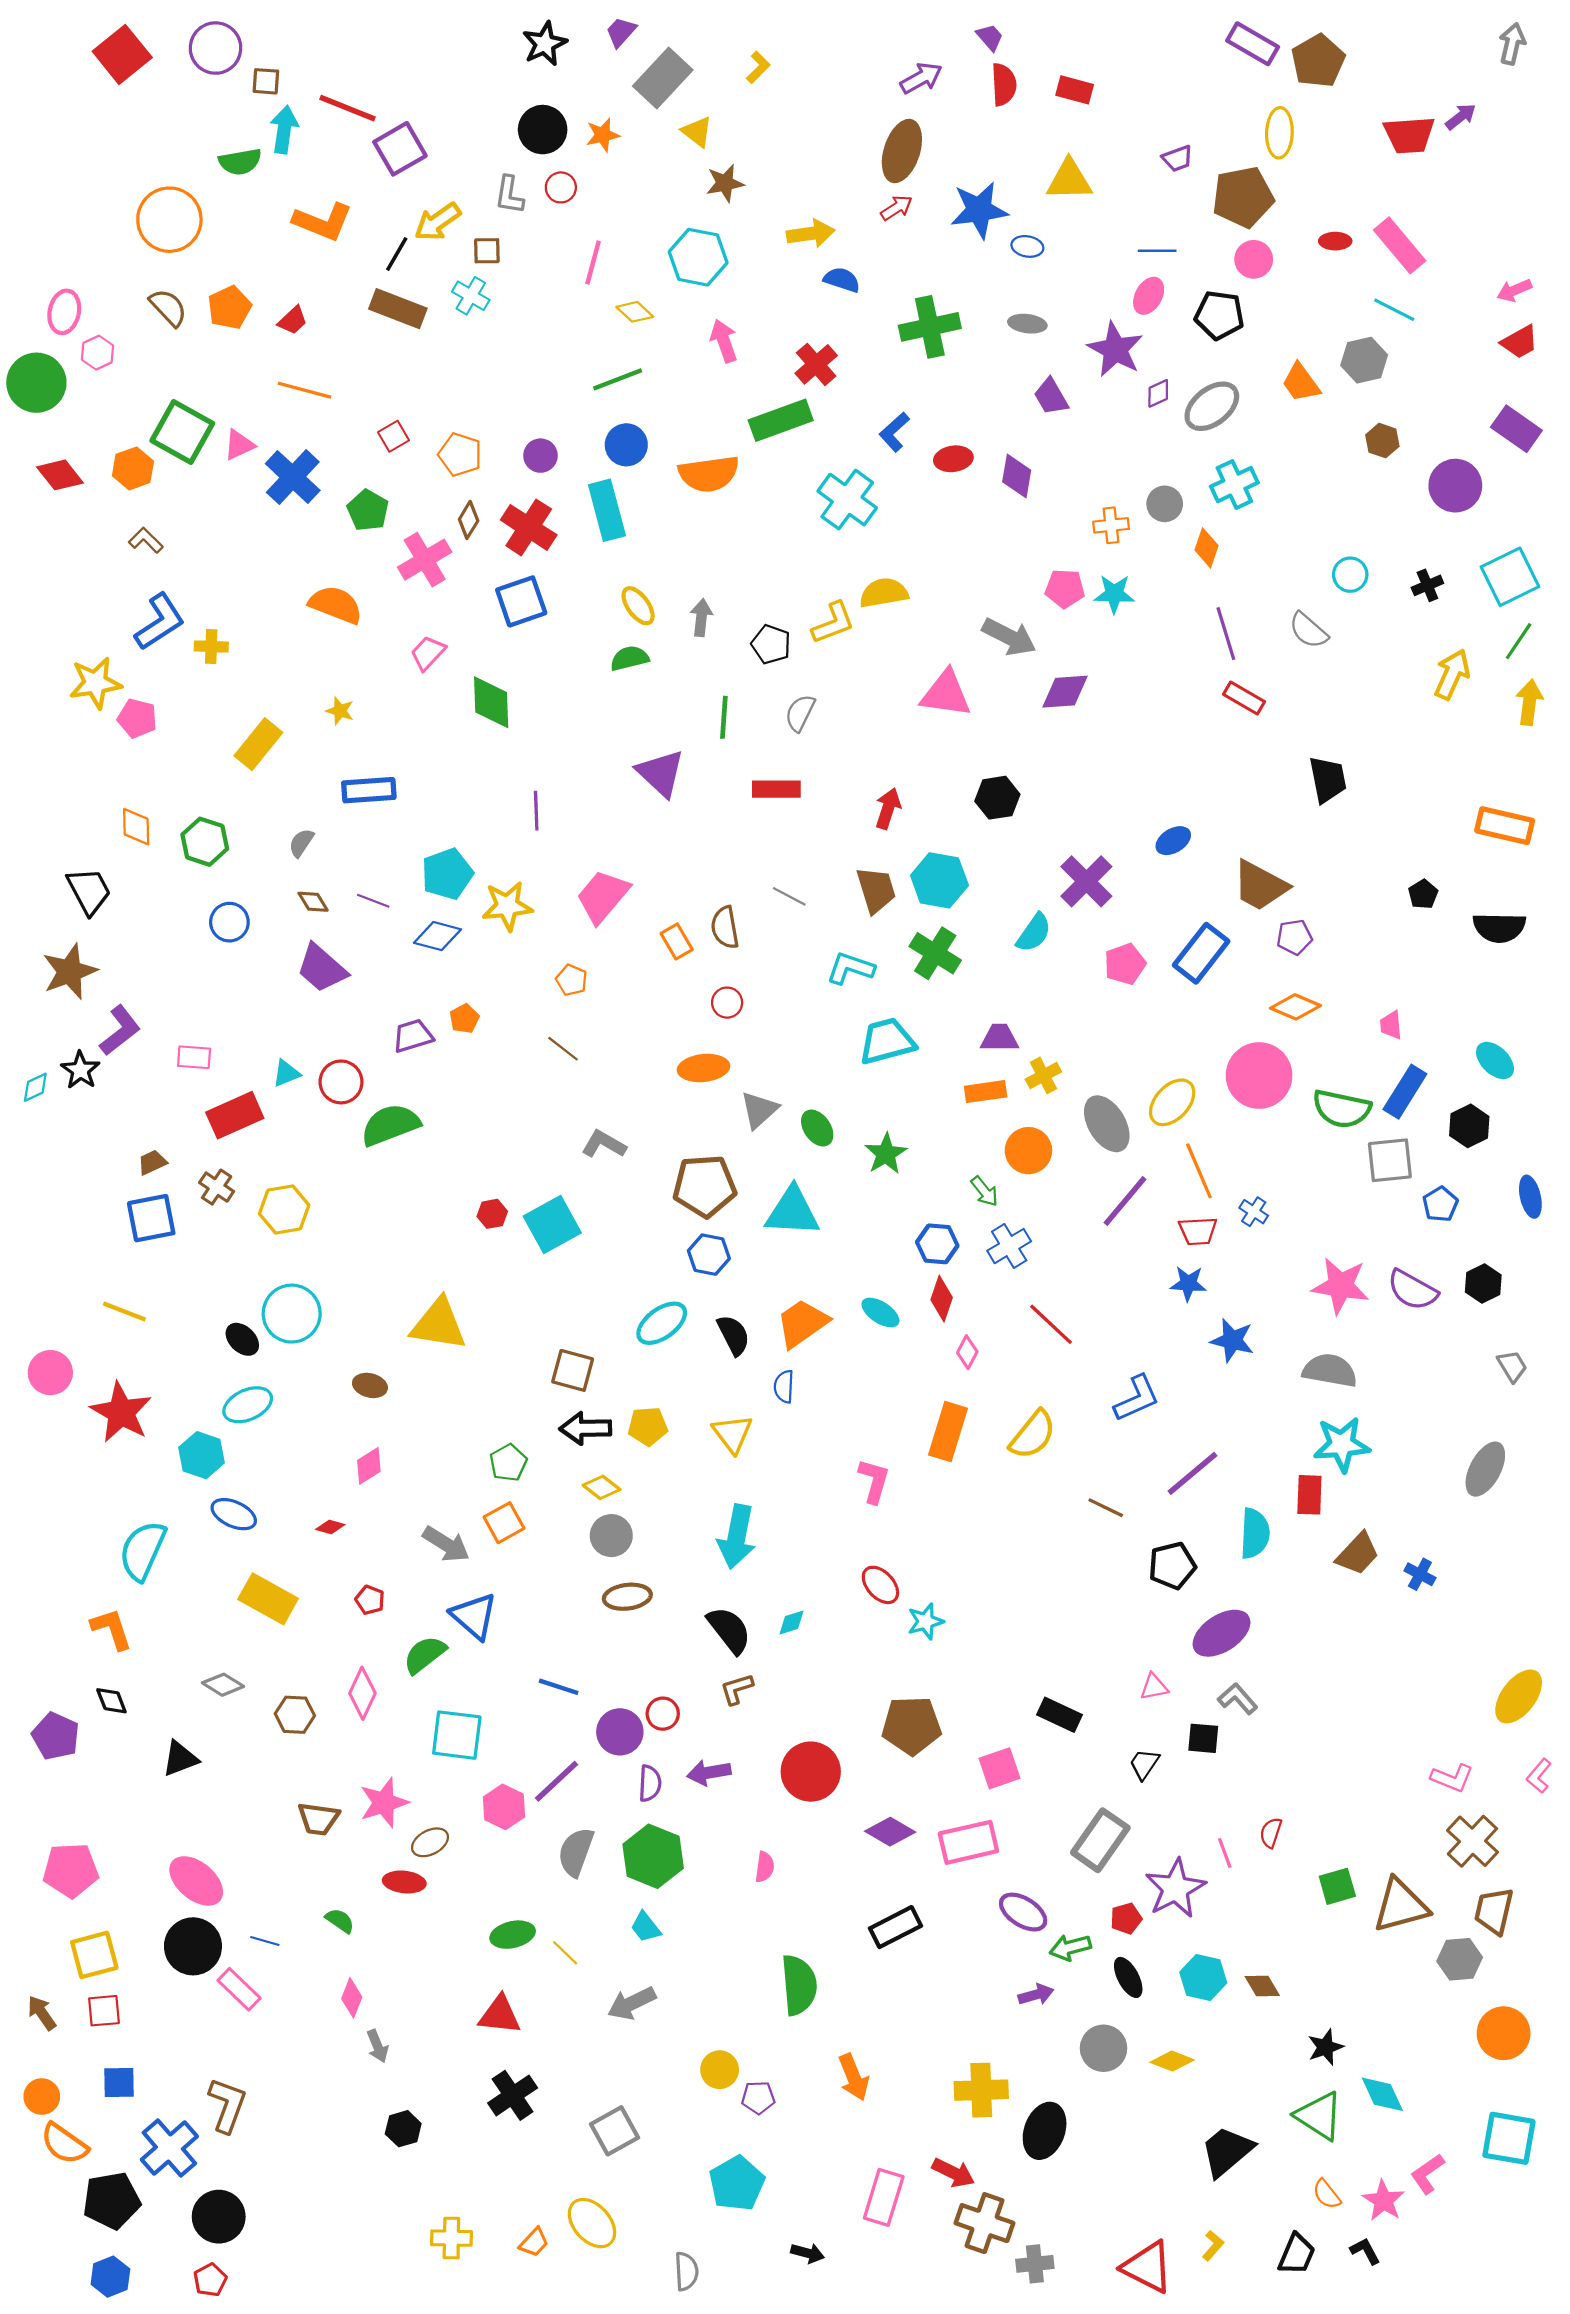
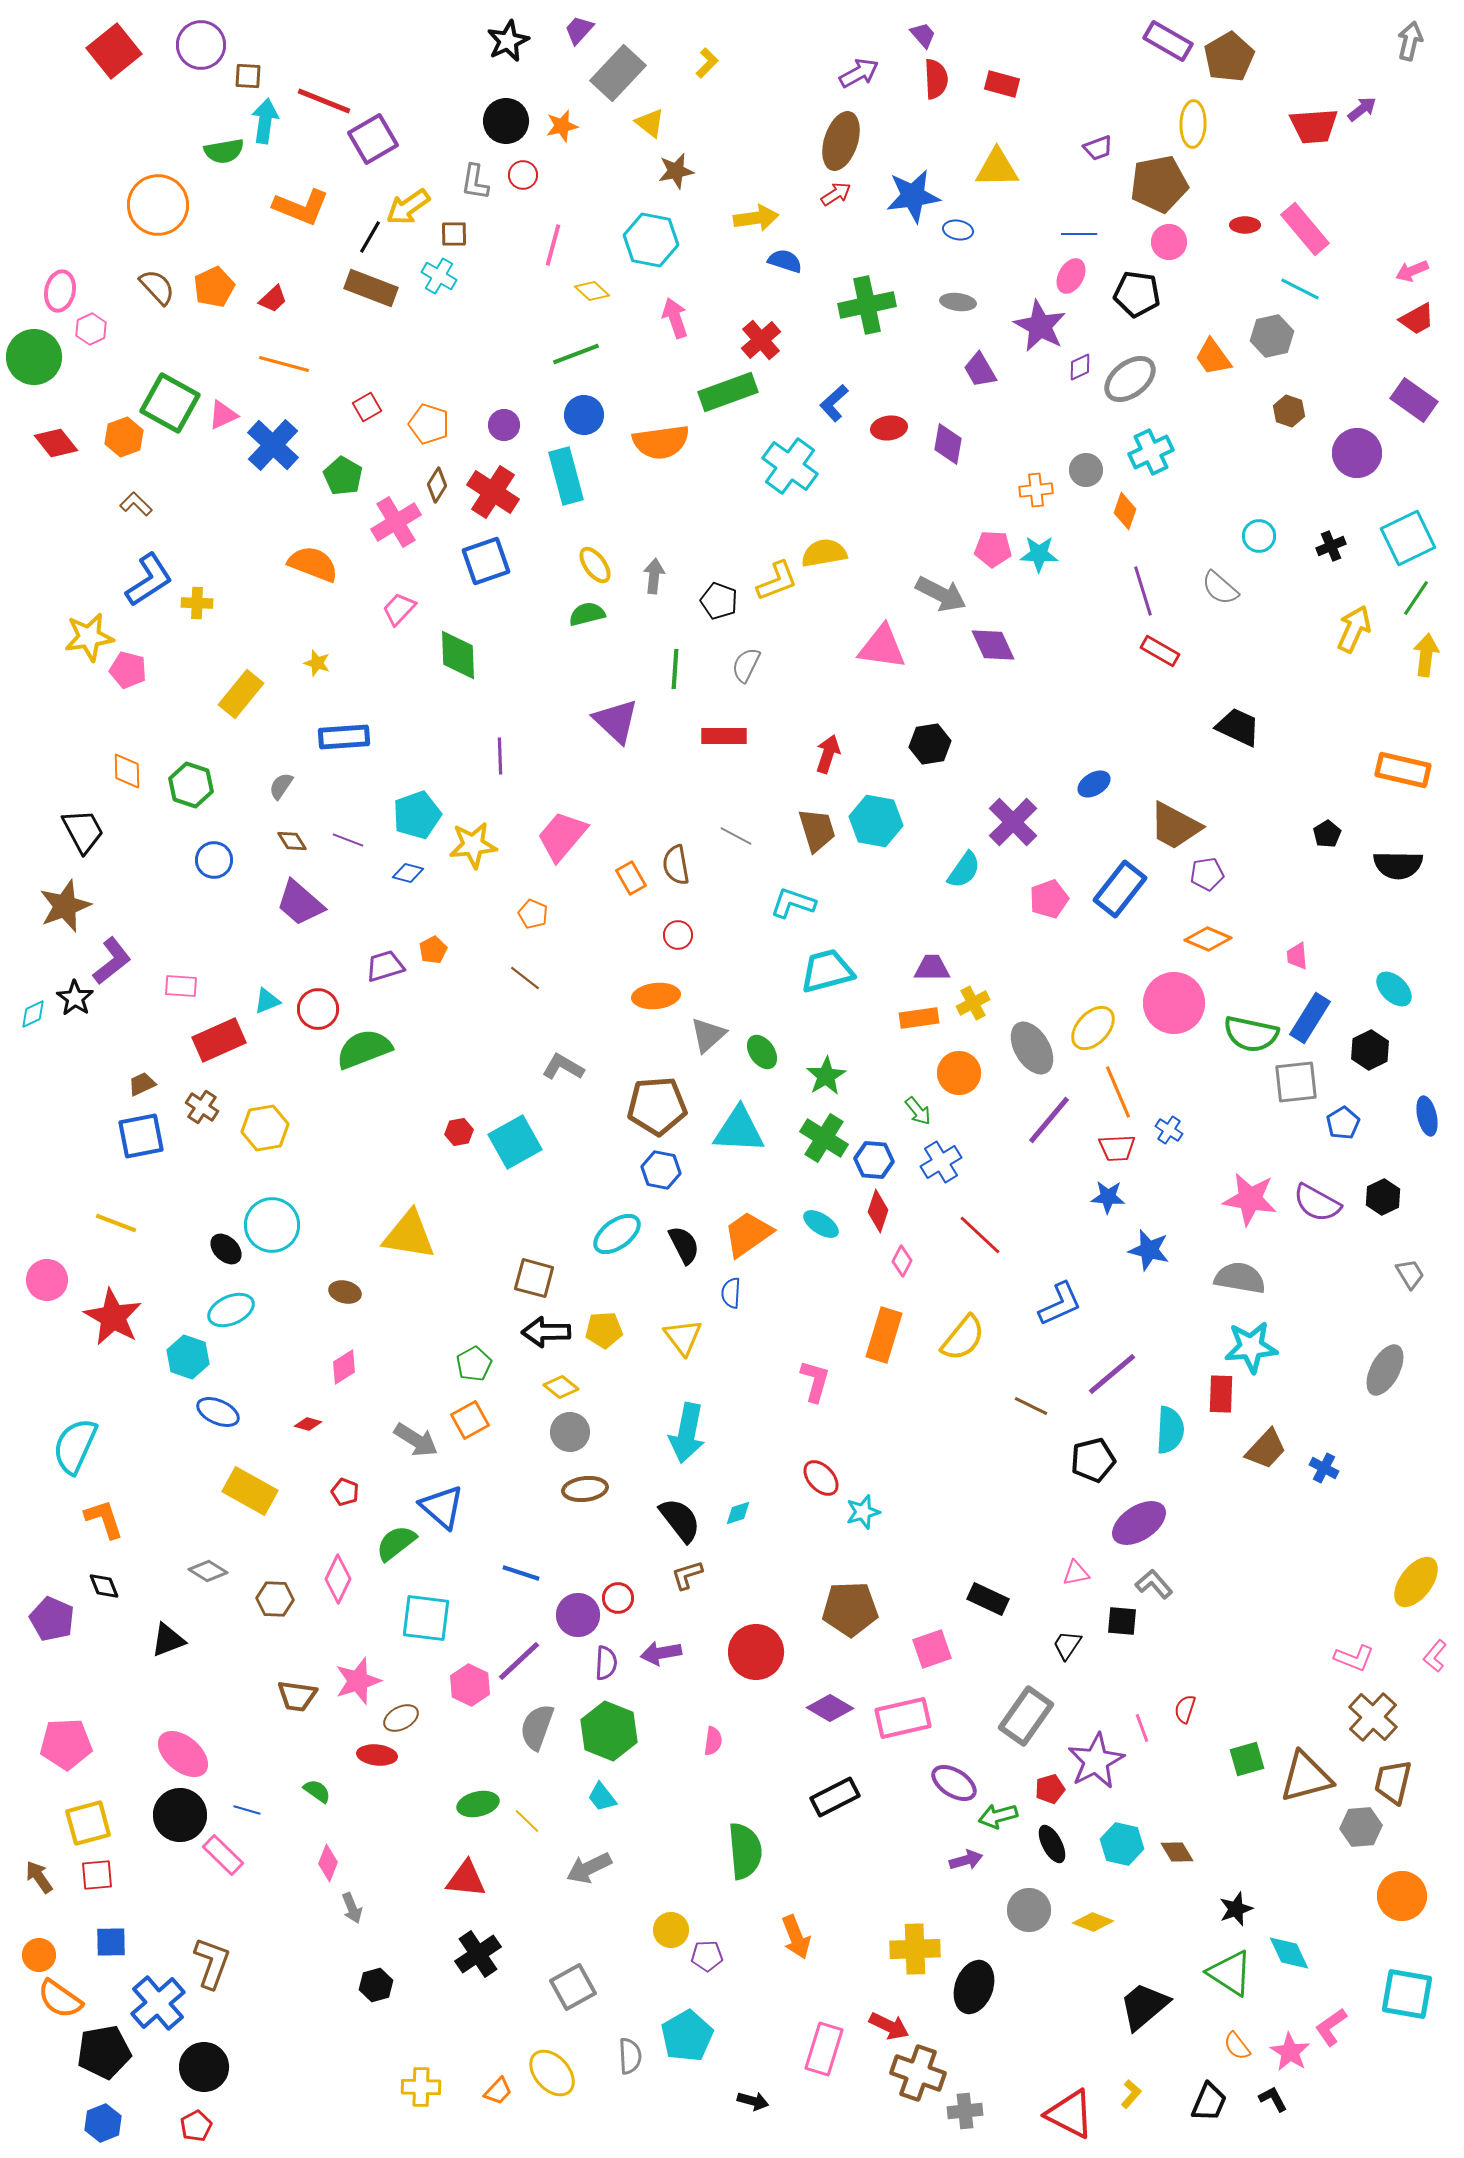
purple diamond: (1065, 692) -> (993, 645), turned 69
black trapezoid: (1328, 779) -> (1238, 727), turned -54
blue diamond: (438, 936) -> (408, 873), size x0.7
green cross: (935, 953) -> (824, 1138), moved
cyan semicircle: (143, 1551) -> (75, 1446), moved
gray semicircle: (686, 2271) -> (630, 2056), moved

